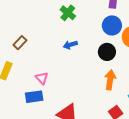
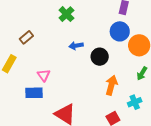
green cross: (68, 13) -> (66, 14), moved
black circle: (107, 52) -> (100, 57), moved

